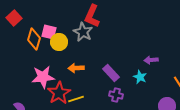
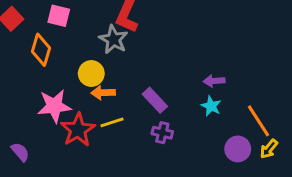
pink square: (49, 32) -> (59, 16), moved
yellow circle: (59, 42) -> (91, 73), moved
cyan star: (140, 77) -> (211, 106), moved
yellow line: (76, 99) -> (112, 122), moved

